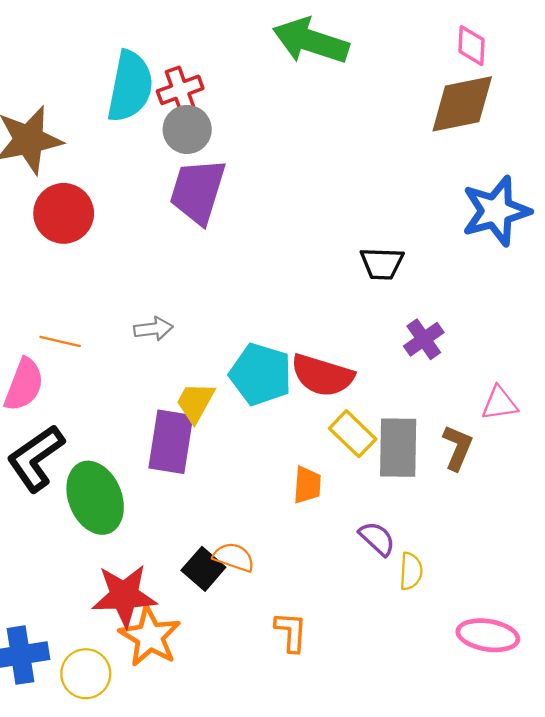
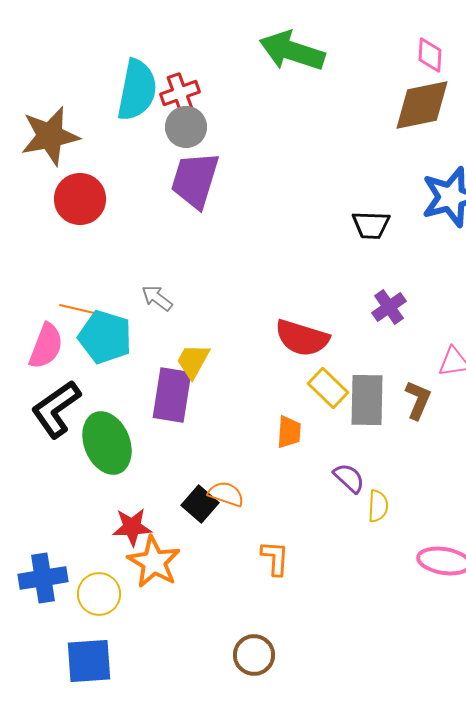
black trapezoid: (382, 263) -> (371, 225), moved
gray arrow: (153, 329) -> (157, 298), turned -136
cyan pentagon: (261, 374) -> (105, 337), moved
red star: (124, 596) -> (132, 527), size x0.7

